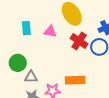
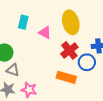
orange rectangle: (75, 80) -> (66, 77), moved

